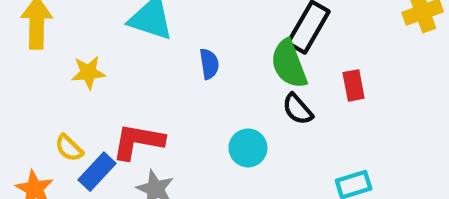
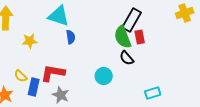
blue semicircle: (209, 64) -> (71, 37), moved
red rectangle: (354, 85) -> (140, 37), moved
blue rectangle: (97, 172) -> (34, 87), turned -30

